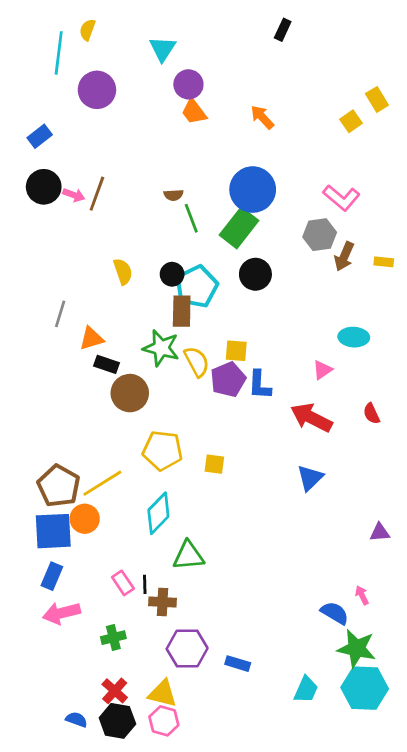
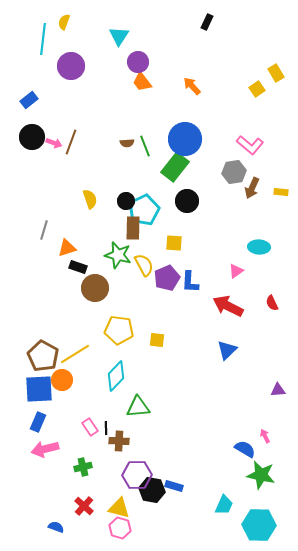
green line: (191, 218) -> (145, 146), moved
yellow square: (236, 351) -> (174, 243), moved
cyan hexagon: (365, 688) -> (259, 525), moved
black hexagon: (117, 721) -> (152, 490), moved

